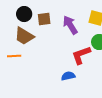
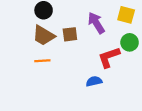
brown square: (44, 19) -> (70, 34), moved
orange line: (14, 56) -> (42, 61), moved

